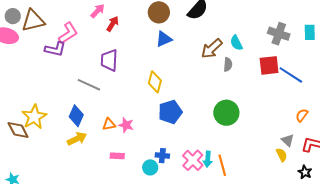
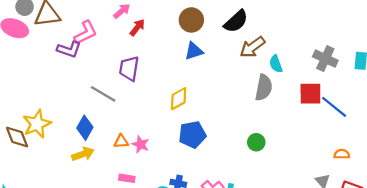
brown arrow: (212, 49) -> (252, 47), moved
gray semicircle: (228, 64) -> (264, 88), size x1.6
yellow diamond: (155, 82) -> (179, 99), turned 40
green circle: (226, 113) -> (256, 142), size x0.6
orange semicircle: (302, 115) -> (342, 154), turned 48

